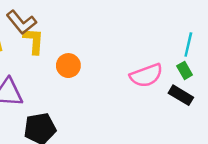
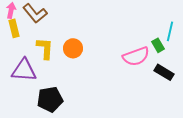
yellow L-shape: (34, 41) -> (45, 48), moved
green rectangle: (185, 70) -> (158, 45), moved

